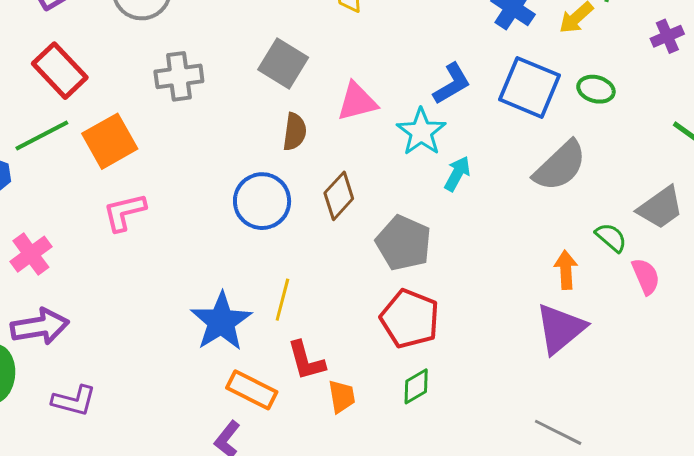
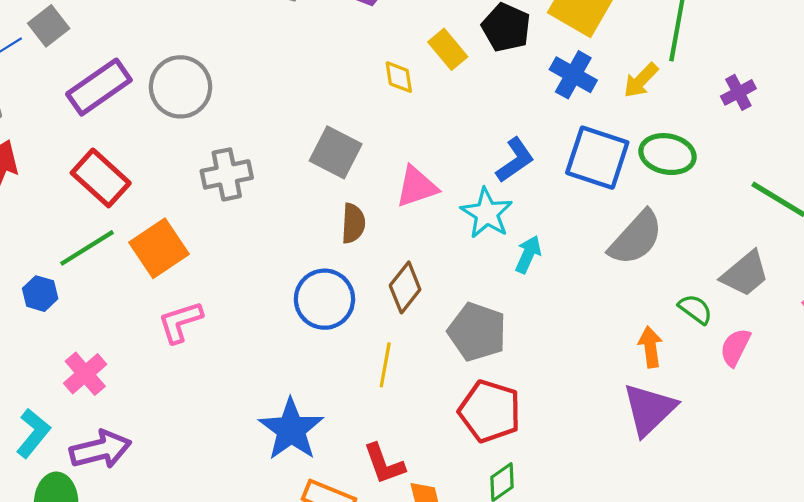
green ellipse: (596, 89) -> (668, 154), size x1.4
pink semicircle: (646, 276) -> (735, 347), turned -126
yellow line: (282, 300) -> (385, 365), moved

